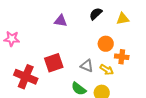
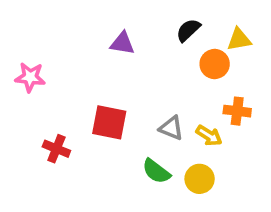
orange circle: (106, 44) -> (215, 64), moved
red square: (54, 63) -> (109, 122), turned 30
red cross: (26, 77) -> (56, 149), size x0.6

